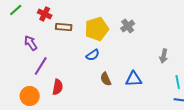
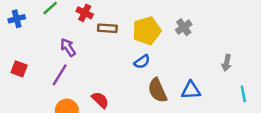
purple line: (41, 66) -> (60, 75), moved
brown semicircle: (106, 79) -> (157, 90), size x1.5
red semicircle: (58, 87) -> (100, 100), turned -56

